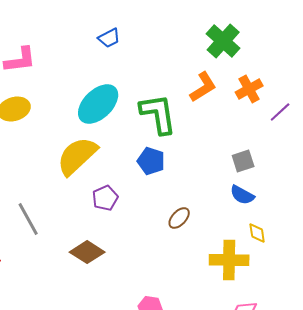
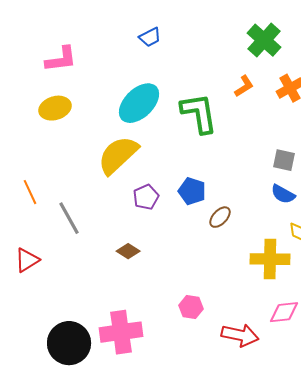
orange L-shape: (203, 87) -> (244, 86), size x0.7
blue pentagon: (151, 161) -> (192, 191), moved
gray square: (243, 161) -> (284, 160), turned 30
brown diamond: (87, 252) -> (128, 251), size x0.7

